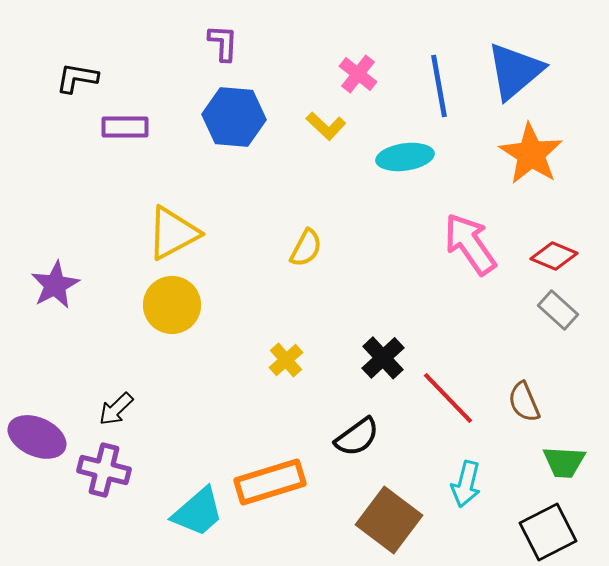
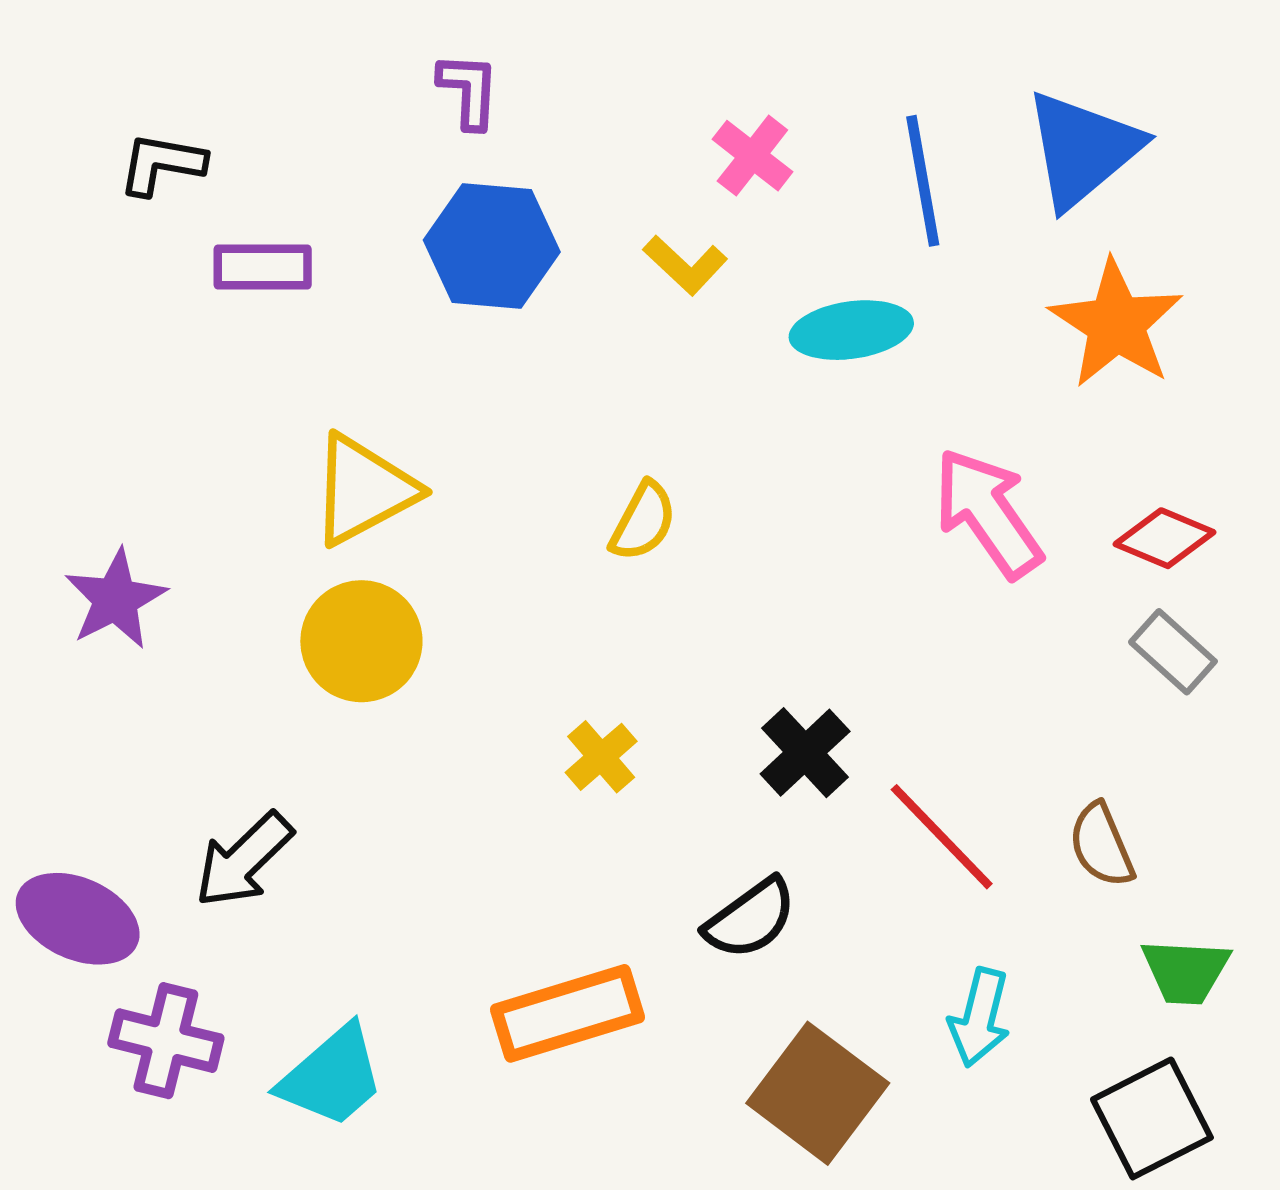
black arrow: (116, 409) -> (244, 860), size x1.4
purple cross: (104, 470) -> (166, 1041), moved
cyan trapezoid: (198, 512) -> (332, 1076), moved

